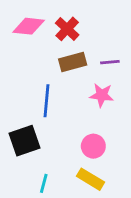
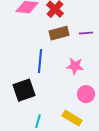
pink star: (102, 95) -> (75, 66), moved
pink circle: (93, 146) -> (86, 94), moved

